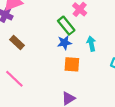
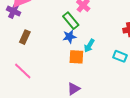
brown rectangle: (17, 42) -> (25, 37), turned 72
cyan arrow: (91, 44) -> (89, 46), moved, turned -136

